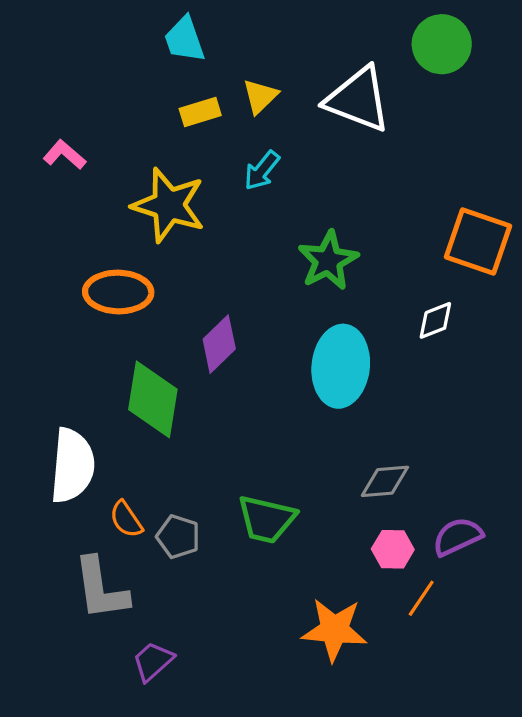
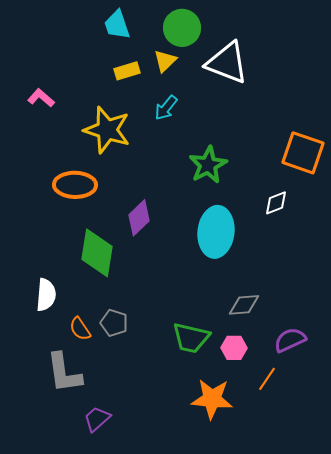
green circle: (442, 44) -> (182, 28), moved
white semicircle: (72, 466) -> (46, 295), size x0.7
green trapezoid: (267, 519) -> (191, 338), moved
gray pentagon: (178, 537) -> (114, 323), moved
pink hexagon: (393, 549) -> (234, 348), moved

